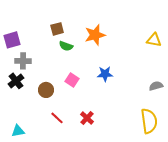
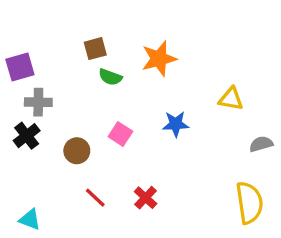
yellow triangle: (154, 40) -> (231, 99), moved
cyan triangle: (18, 131) -> (30, 219), turned 32

